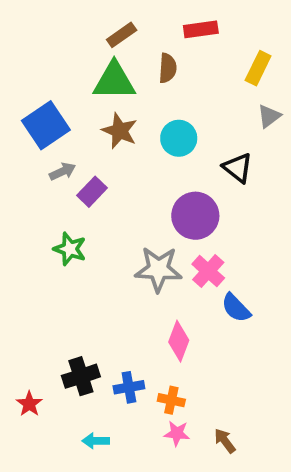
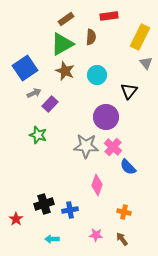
yellow rectangle: (258, 68) -> (140, 37), size x1.4
green triangle: (114, 81) -> (62, 44), turned -30
gray triangle: (269, 116) -> (146, 63), turned -32
black triangle: (238, 168) -> (129, 91), turned 30
orange cross: (171, 400) -> (124, 212), moved

